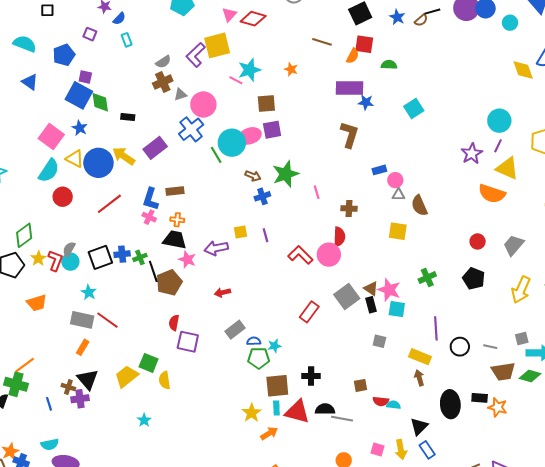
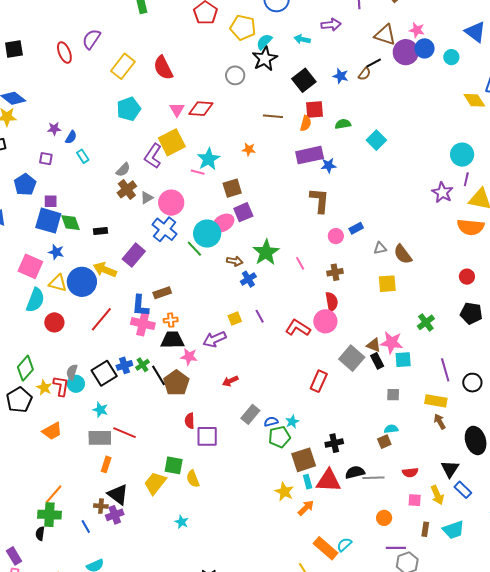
cyan square: (414, 109) -> (376, 140), moved
pink circle: (395, 180) -> (336, 236), moved
pink cross: (149, 217) -> (143, 324), size x1.6
red semicircle: (381, 401) -> (410, 472), moved
cyan semicircle: (393, 405) -> (391, 429), moved

